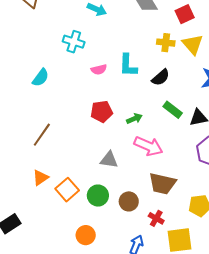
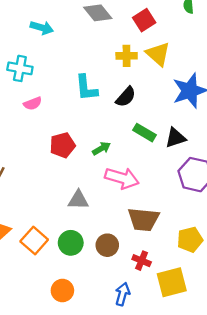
pink semicircle: (99, 69) -> (33, 104), moved

